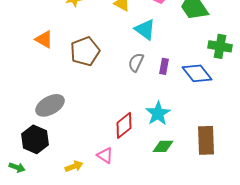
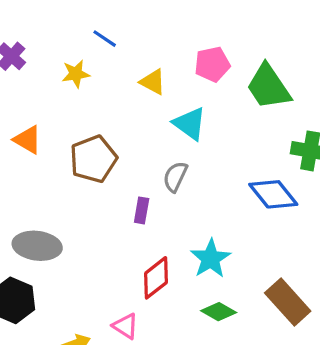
purple rectangle: (164, 66) -> (142, 210), moved
gray ellipse: (50, 105) -> (37, 246), turned 36
brown rectangle: (206, 140) -> (288, 302), turned -40
green diamond: (163, 146) -> (219, 312), turned 30

